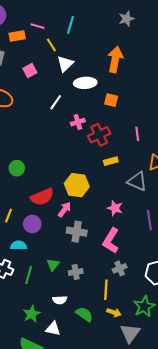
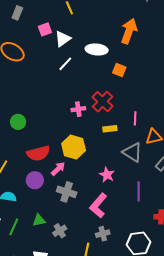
white triangle: (65, 64) -> (63, 39), moved
pink cross: (78, 122) -> (78, 109), moved
pink line: (137, 134) -> (135, 118), moved
red cross: (99, 135) -> (102, 102), turned -30
purple circle: (32, 224) -> (35, 180), moved
green triangle: (53, 265) -> (39, 220), turned 32
gray cross: (76, 272) -> (60, 231), turned -32

